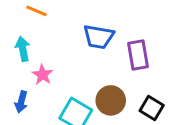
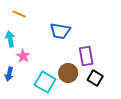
purple rectangle: (138, 55) -> (86, 56), moved

